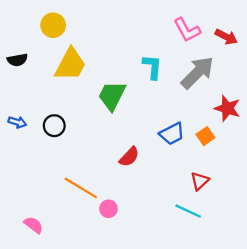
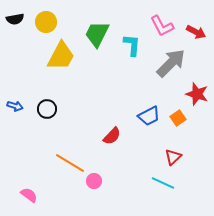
black semicircle: (17, 60) -> (15, 19), moved
cyan L-shape: (152, 67) -> (132, 45), moved
green trapezoid: (112, 96) -> (97, 34), moved

